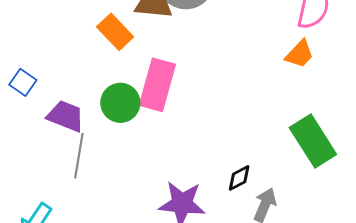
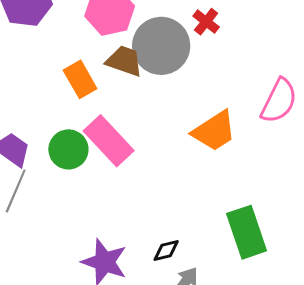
orange trapezoid: (300, 54) -> (214, 131), moved, size x1.5
pink rectangle: (157, 85) -> (109, 141), turned -72

